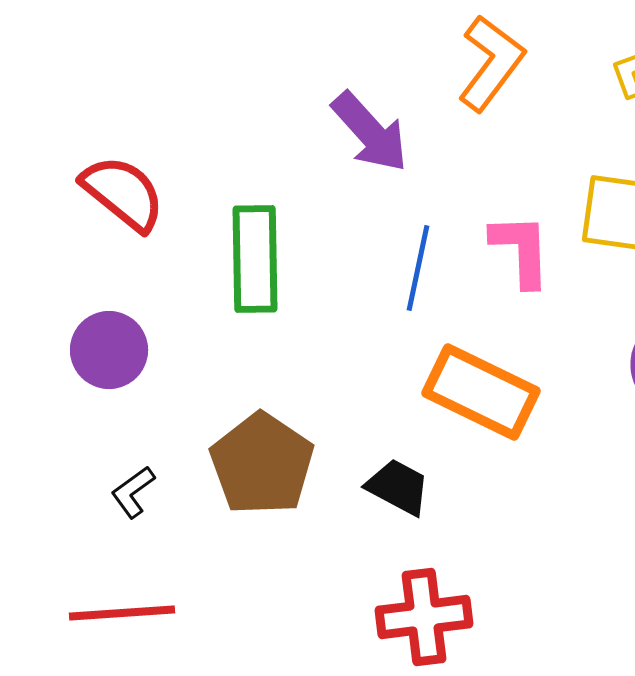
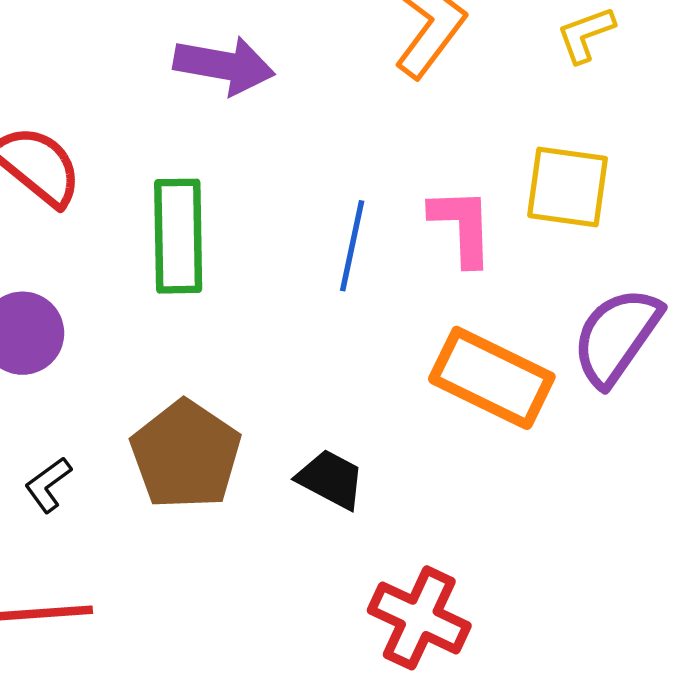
purple arrow: (370, 132) -> (224, 65), moved, turned -38
orange rectangle: (481, 392) -> (492, 378), moved
red cross: (424, 617) -> (419, 618), moved, turned 32

